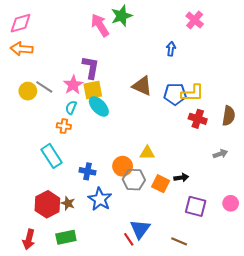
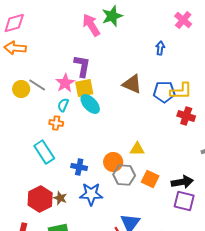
black arrow: (181, 178) -> (182, 182), moved, size x1.5
blue star: (100, 199) -> (91, 194), turned -30

